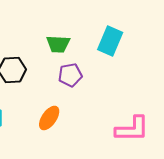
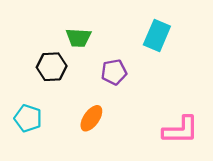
green trapezoid: (58, 44) -> (78, 38), moved

